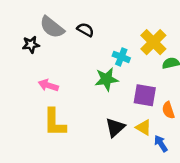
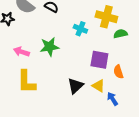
yellow cross: (153, 42) -> (106, 17), turned -30
green star: (106, 79) -> (49, 47), moved

